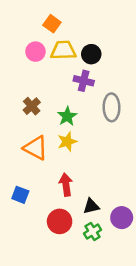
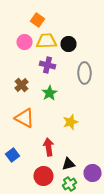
purple cross: (84, 81) -> (48, 65), moved
gray ellipse: (112, 107) -> (84, 73), moved
yellow star: (67, 142) -> (70, 122), moved
blue square: (20, 195) -> (12, 155), turned 32

